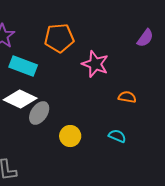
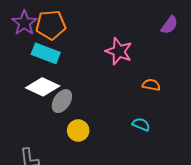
orange pentagon: (59, 38) -> (51, 25), moved
yellow circle: (70, 136) -> (78, 131), moved

